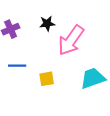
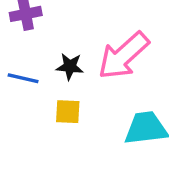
black star: (47, 24) -> (70, 67), moved

